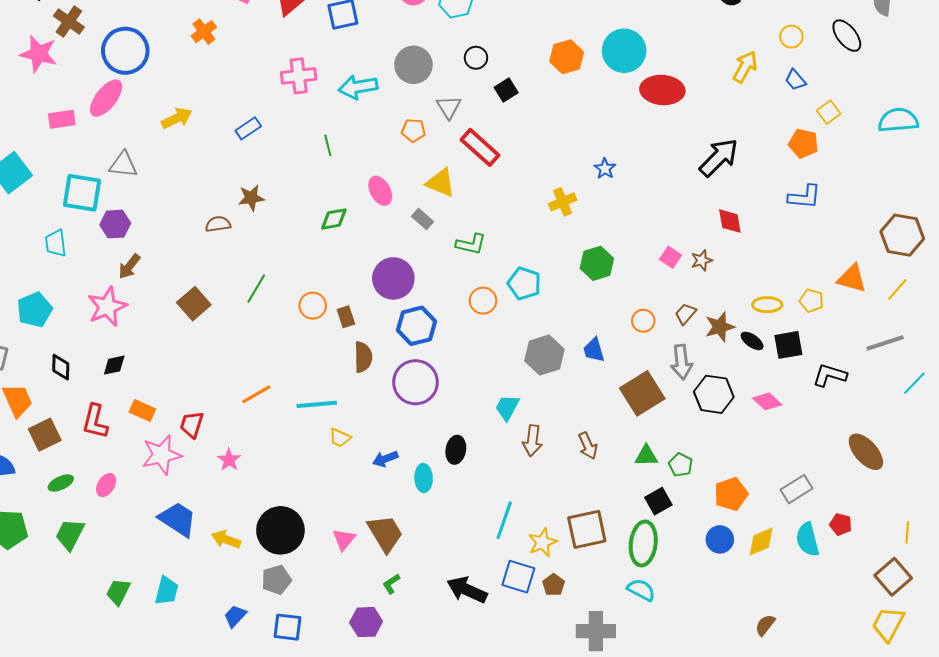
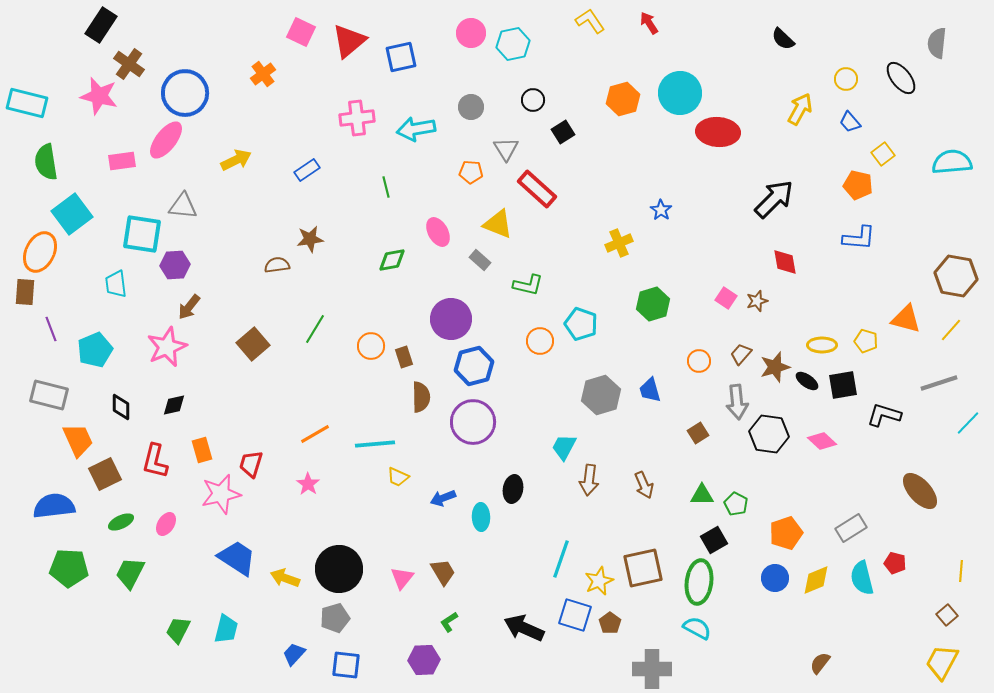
gray circle: (413, 65) -> (471, 107), size x0.7
brown square: (642, 393) -> (698, 433), size x0.5
orange rectangle: (142, 410) -> (202, 450), turned 50
pink star: (229, 460) -> (308, 484), moved
brown trapezoid: (385, 533) -> (443, 572), size x0.7
brown square: (893, 577) -> (947, 615), size x0.6

